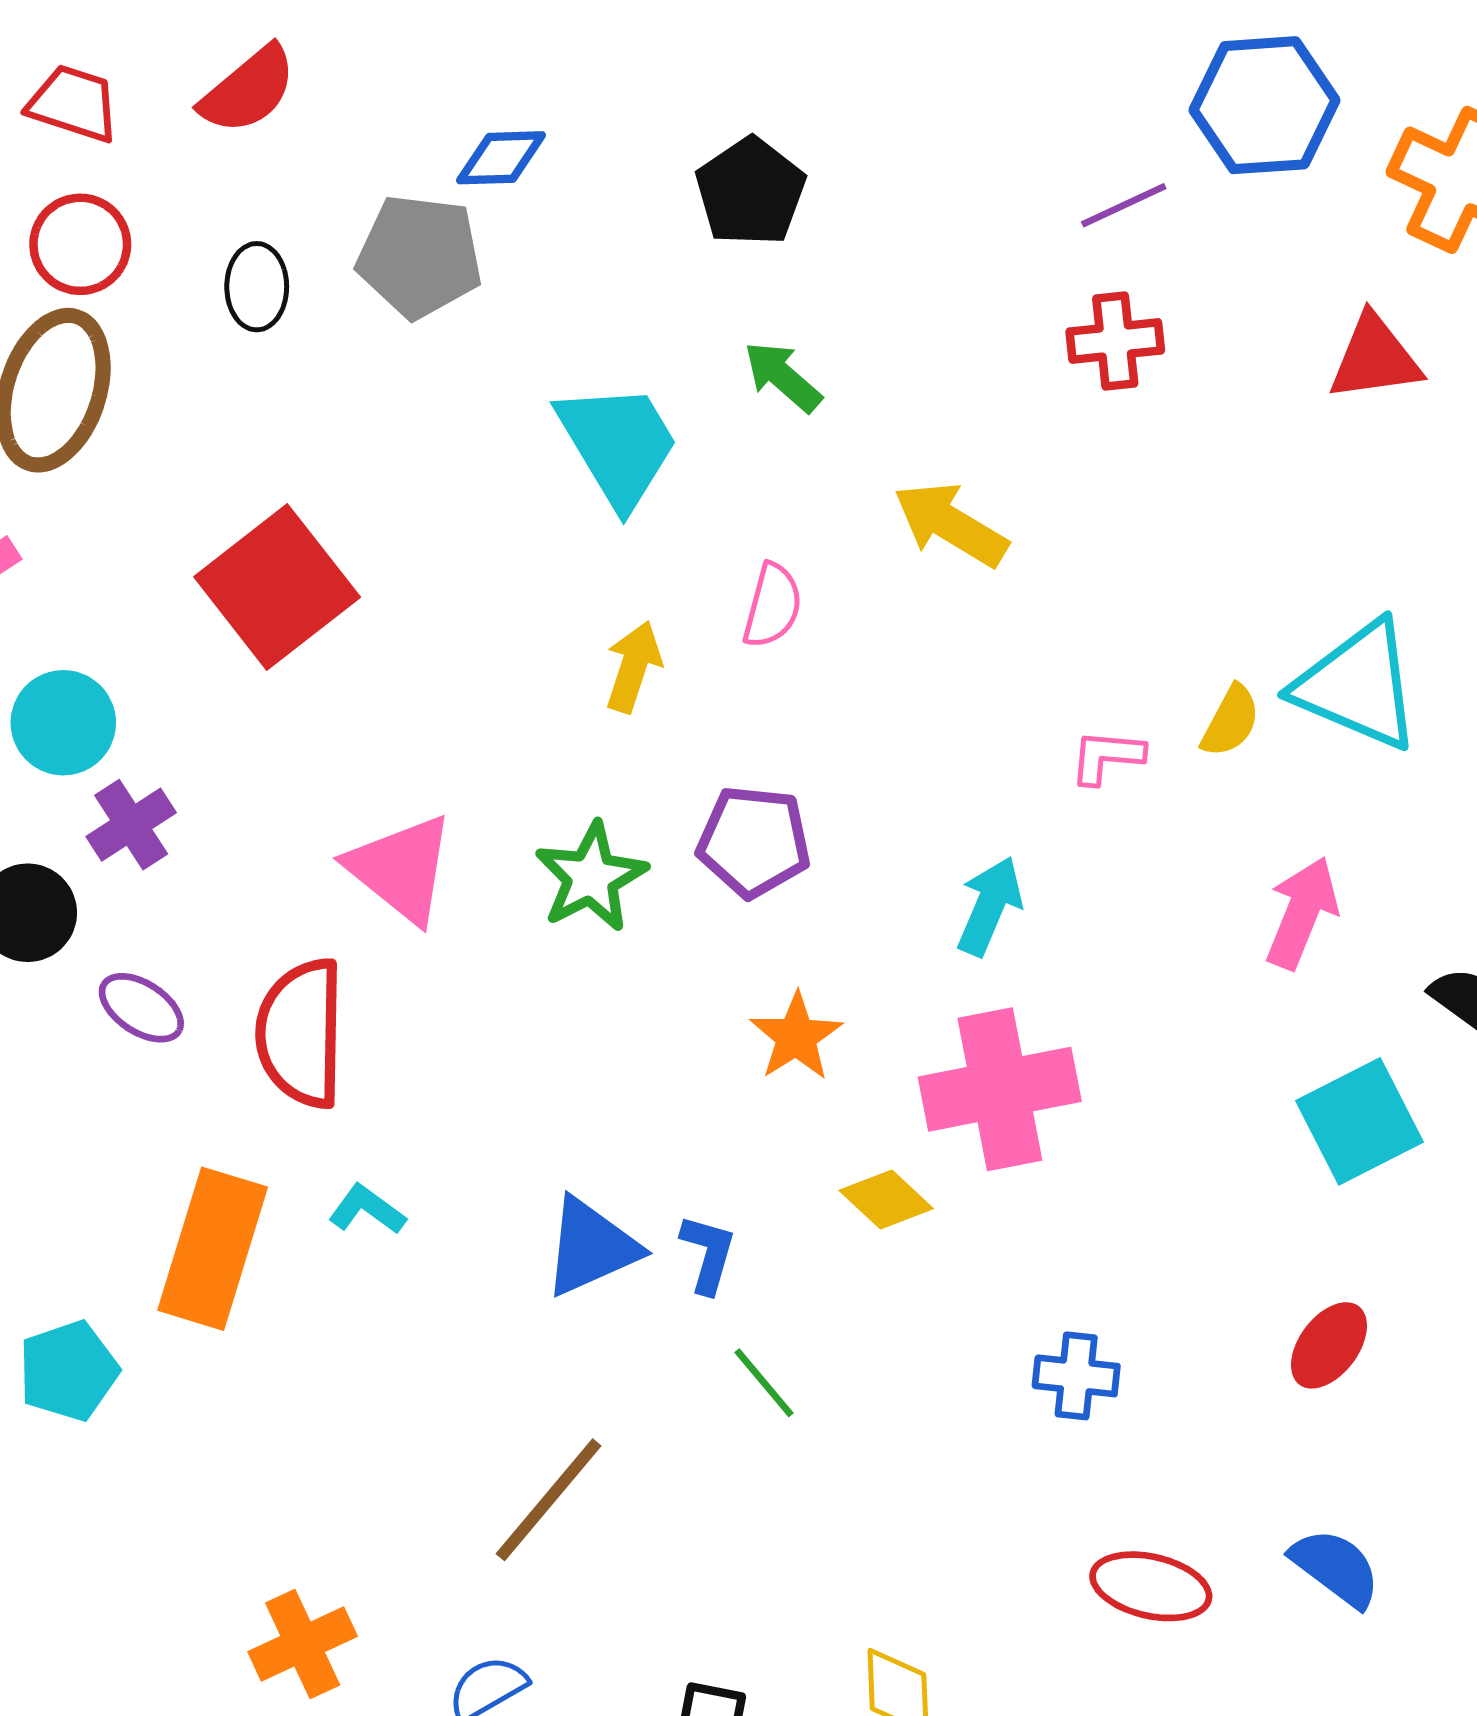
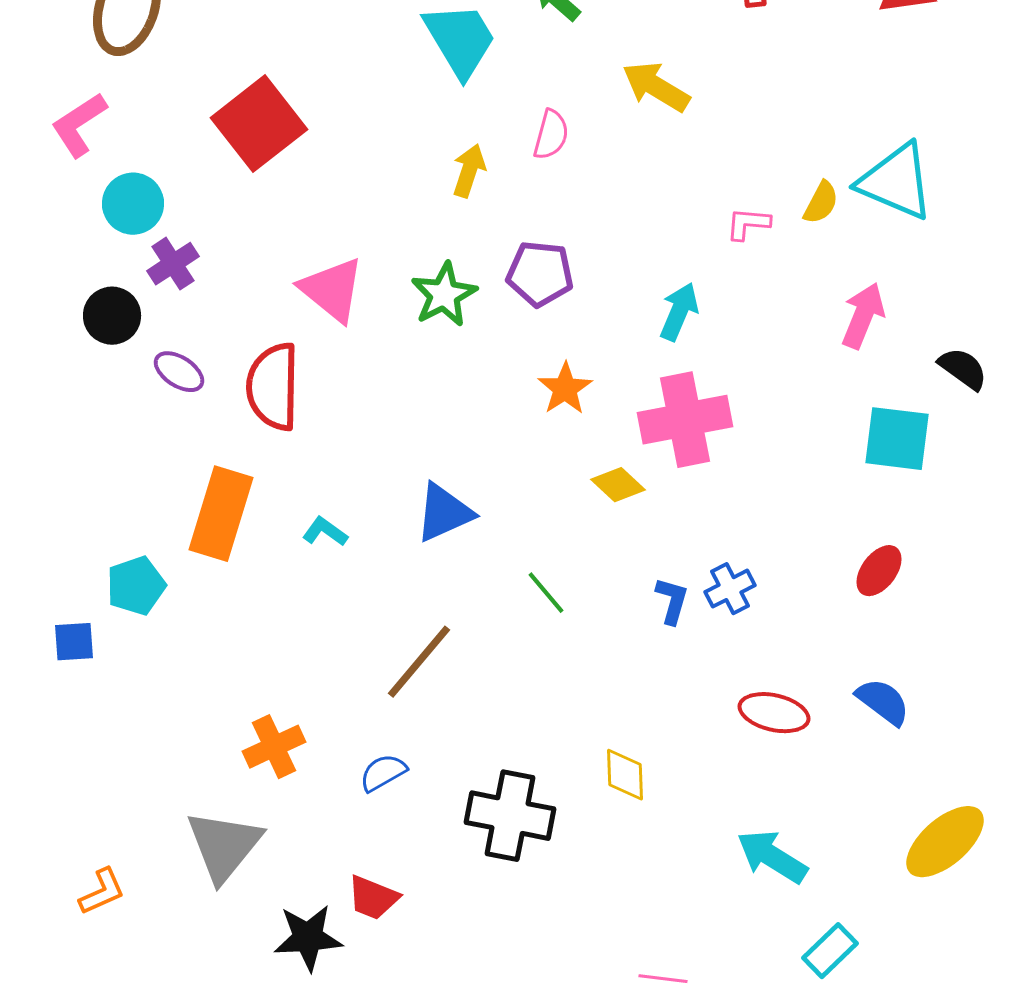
cyan square: (1360, 1121) -> (897, 439), turned 34
cyan L-shape: (367, 1210) -> (325, 532), moved
blue L-shape: (708, 1254) -> (672, 601), moved
blue cross: (1076, 1376) -> (730, 589), turned -33

